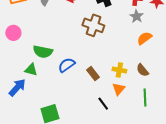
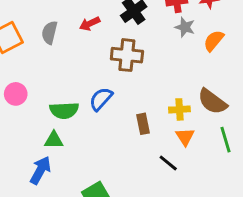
orange semicircle: (144, 38) -> (214, 41), moved
blue semicircle: (67, 65) -> (101, 99), moved
brown semicircle: (142, 70) -> (212, 102), size x1.5
brown rectangle: (93, 74) -> (143, 124), turned 40

